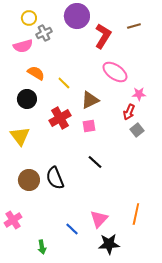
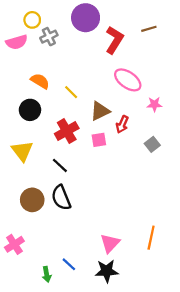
pink semicircle: (23, 46) -> (17, 42), moved
red arrow: (129, 112) -> (122, 124), moved
black line: (95, 162) -> (60, 165), moved
blue line: (72, 229) -> (69, 264), moved
black star: (109, 244) -> (107, 271), moved

